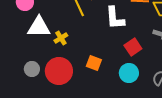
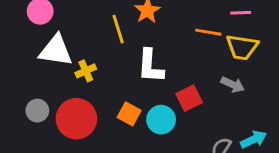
white L-shape: (115, 18) -> (150, 66), moved
cyan circle: (129, 73) -> (161, 120), moved

